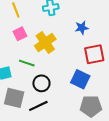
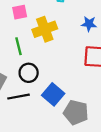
green line: (27, 63) -> (18, 46), turned 42
blue square: (80, 79) -> (53, 94), moved

